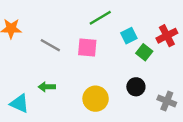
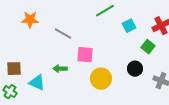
pink square: (87, 48) -> (85, 55), moved
green square: (144, 52) -> (148, 47), moved

